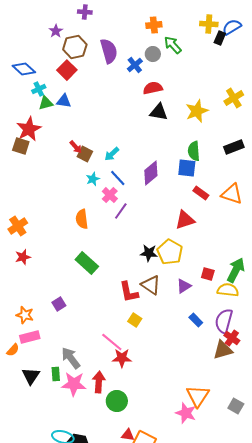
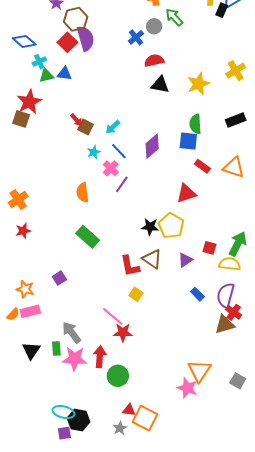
purple semicircle: (109, 51) -> (86, 38), moved
orange semicircle: (13, 350) -> (13, 314), moved

